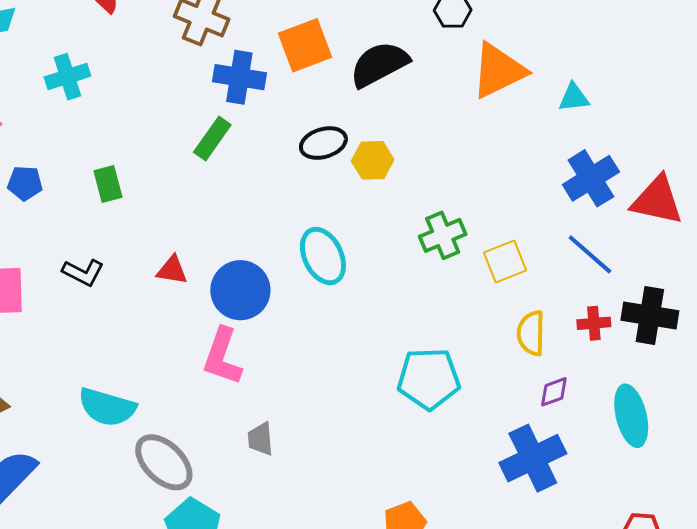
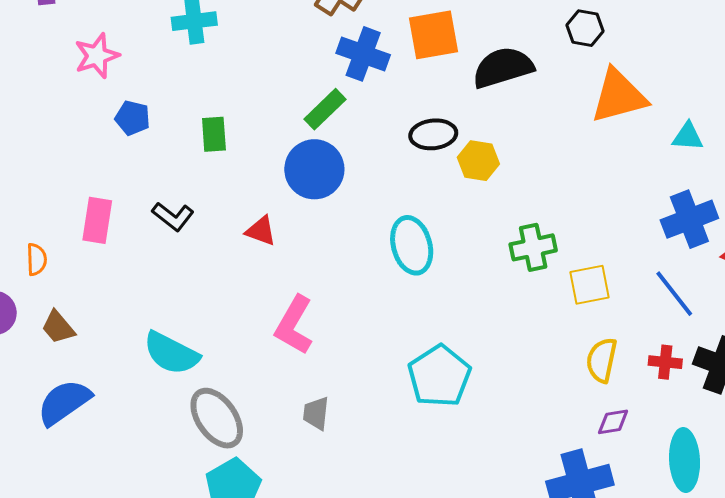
blue circle: (240, 290) -> (314, 169), moved
cyan pentagon: (429, 379) -> (439, 376), moved, turned 30

